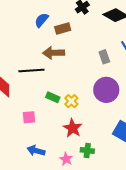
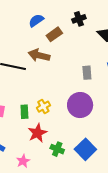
brown rectangle: (63, 29) -> (54, 34), turned -35
green rectangle: (53, 97) -> (24, 112), moved, turned 48
green cross: (87, 151) -> (57, 149), moved

